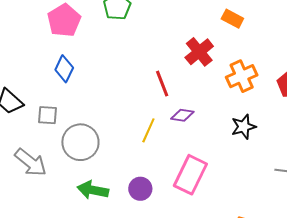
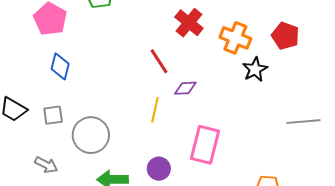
orange cross: (242, 76) -> (235, 38), turned -32
black star: (244, 127) -> (255, 69), moved
gray arrow: (31, 162) -> (46, 165), size x0.7

